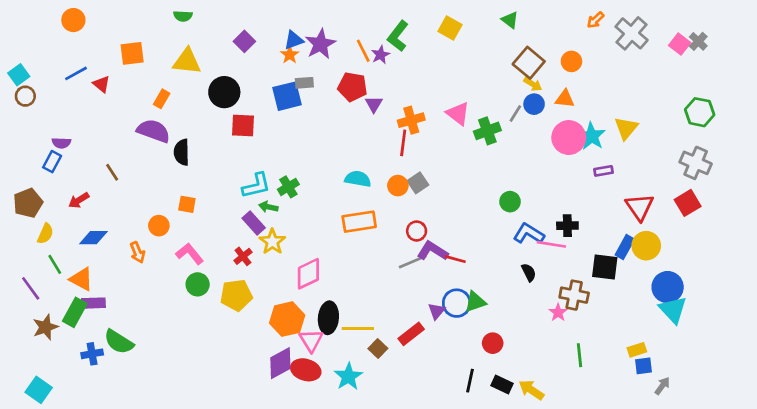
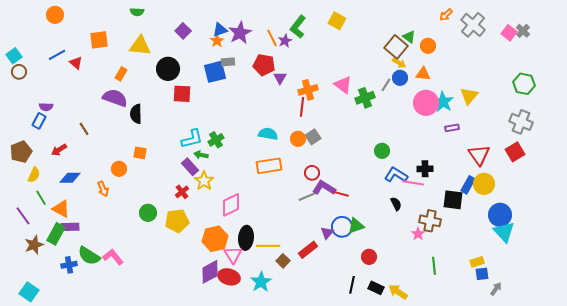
green triangle: (510, 20) -> (409, 37), moved
pink L-shape: (190, 254) -> (113, 257), moved

